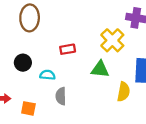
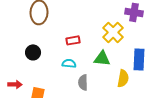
cyan semicircle: (47, 75) -> (69, 63), moved
gray semicircle: (61, 96) -> (83, 82), moved

